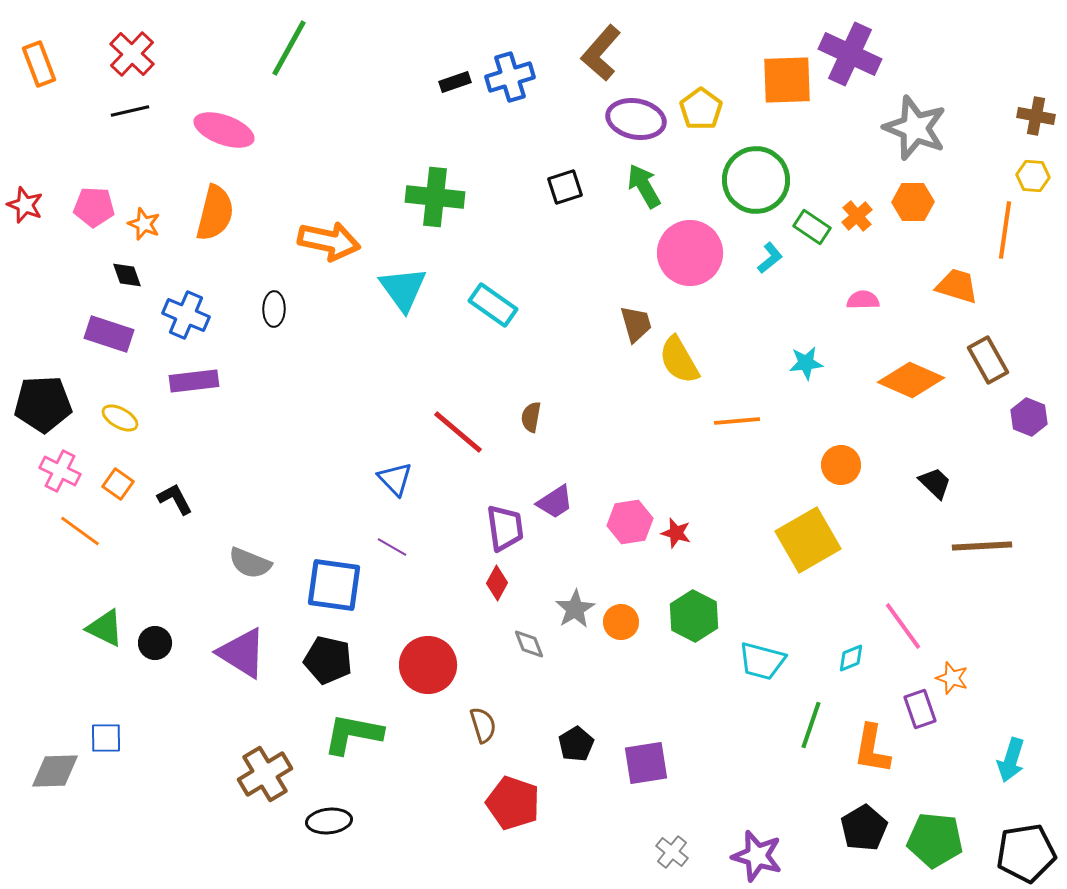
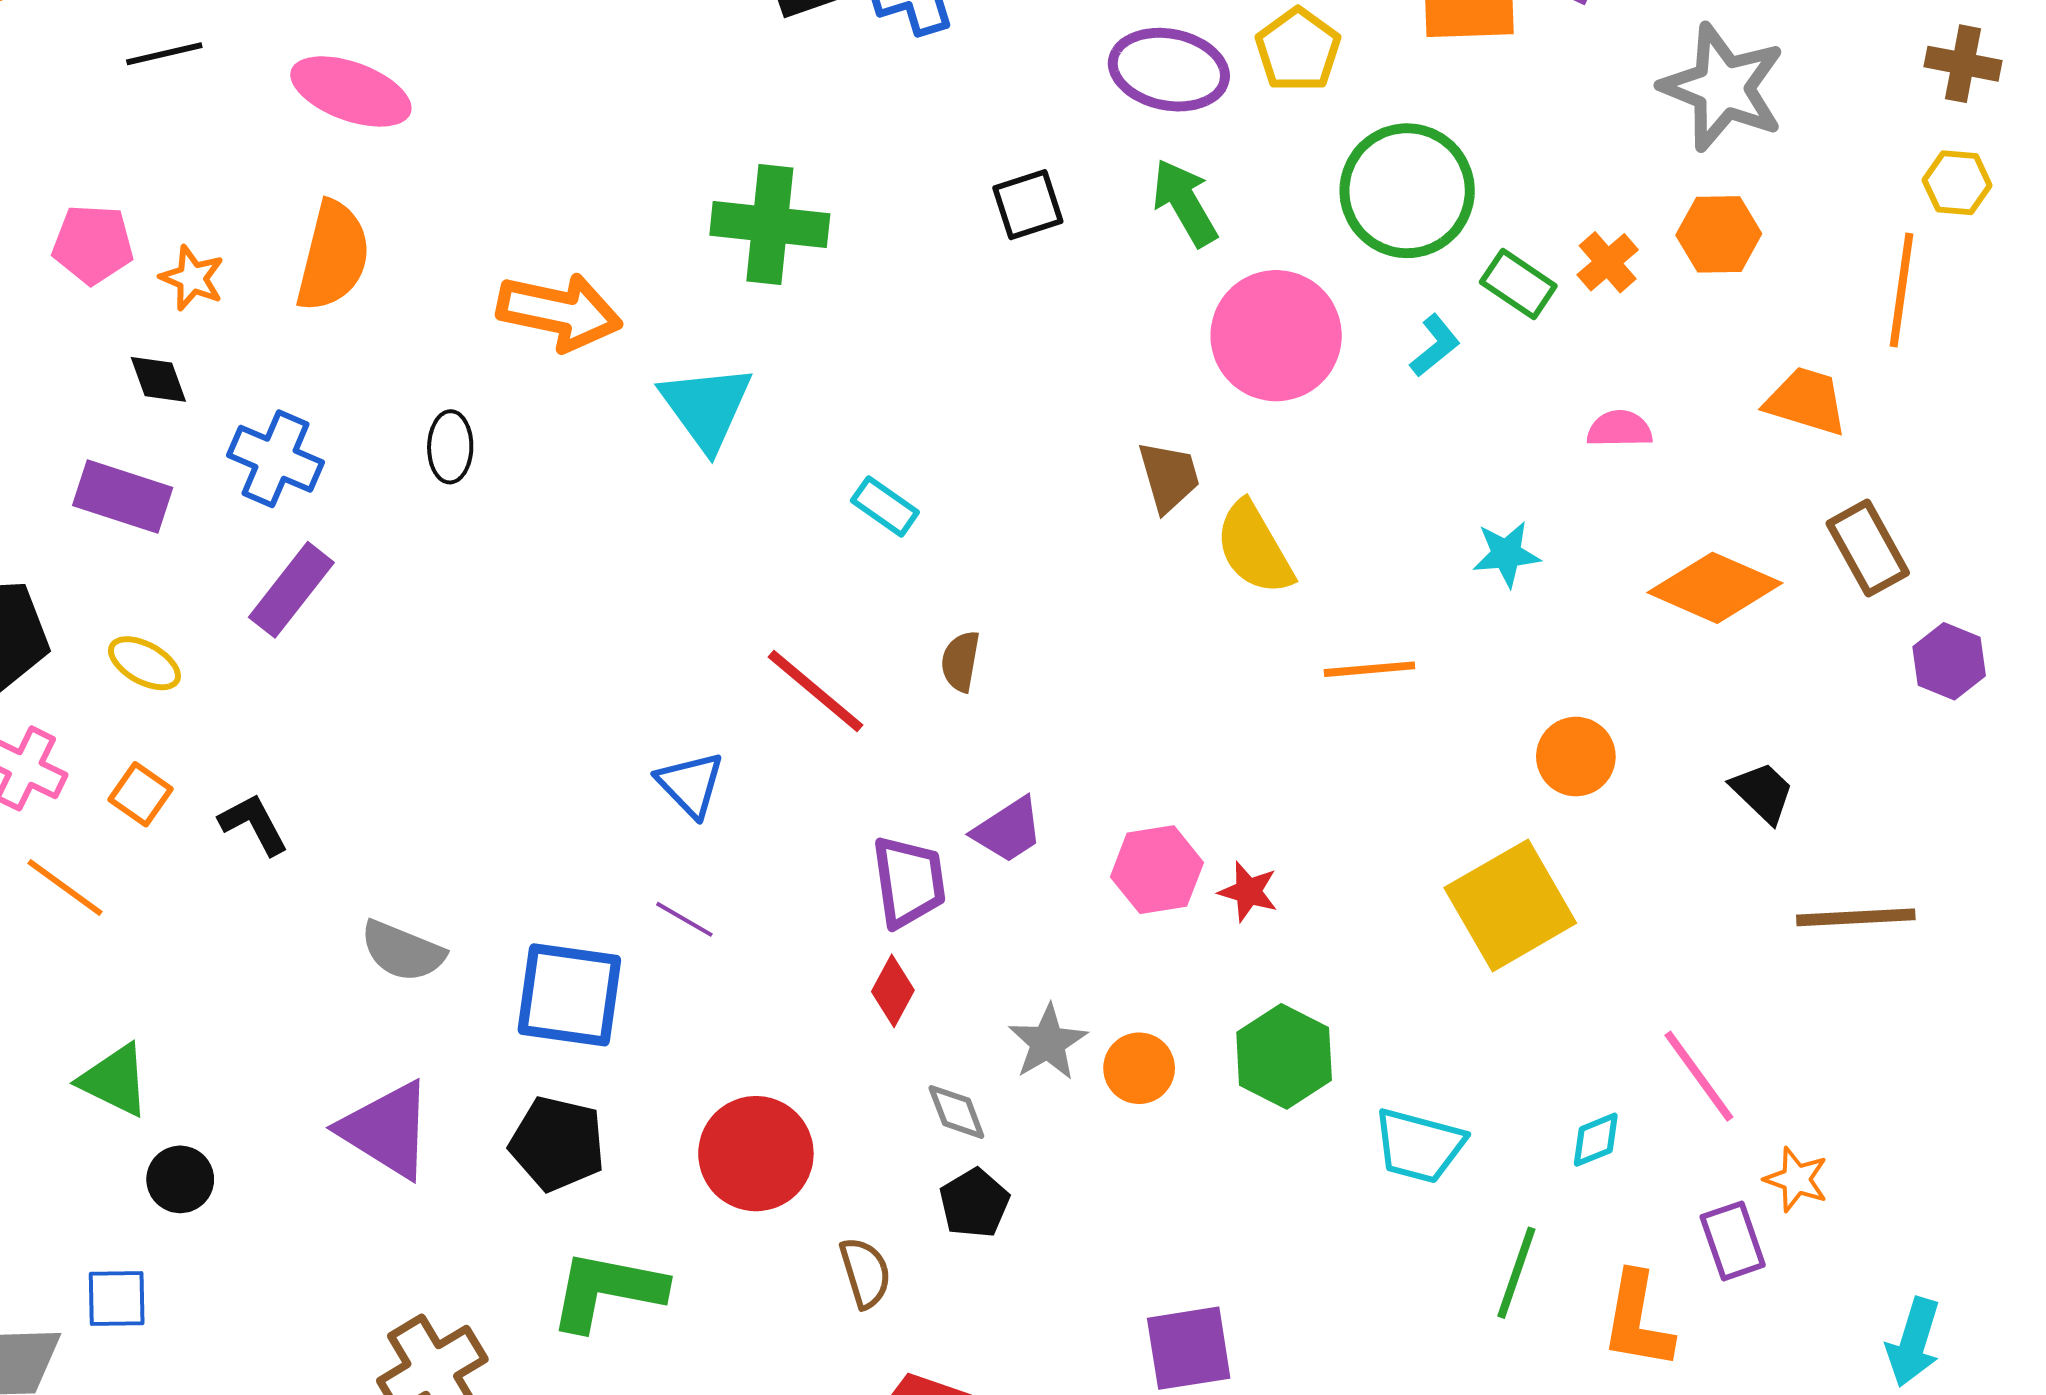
cyan rectangle: (493, 305) -> (885, 506), moved, size x0.7
purple rectangle: (194, 381) -> (291, 590), turned -45
black circle: (155, 643) -> (180, 1179), moved
black pentagon: (576, 744) -> (974, 1203), moved

